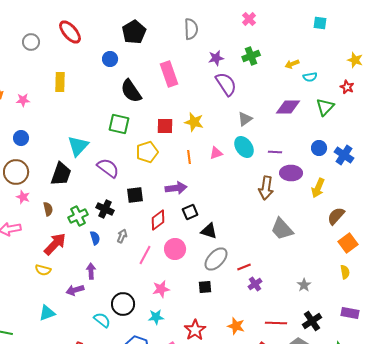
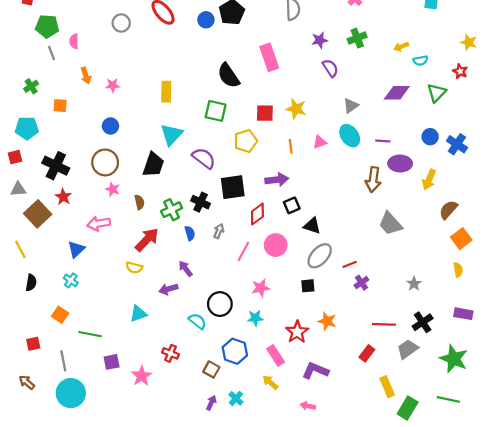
blue circle: (110, 59) -> (206, 20), moved
yellow rectangle: (60, 82) -> (166, 92), moved
purple semicircle: (226, 84) -> (330, 68), size x0.7
black square: (135, 195) -> (233, 187), size x1.4
purple arrow: (91, 271) -> (186, 269), turned -35
orange star: (236, 326) -> (327, 321), moved

